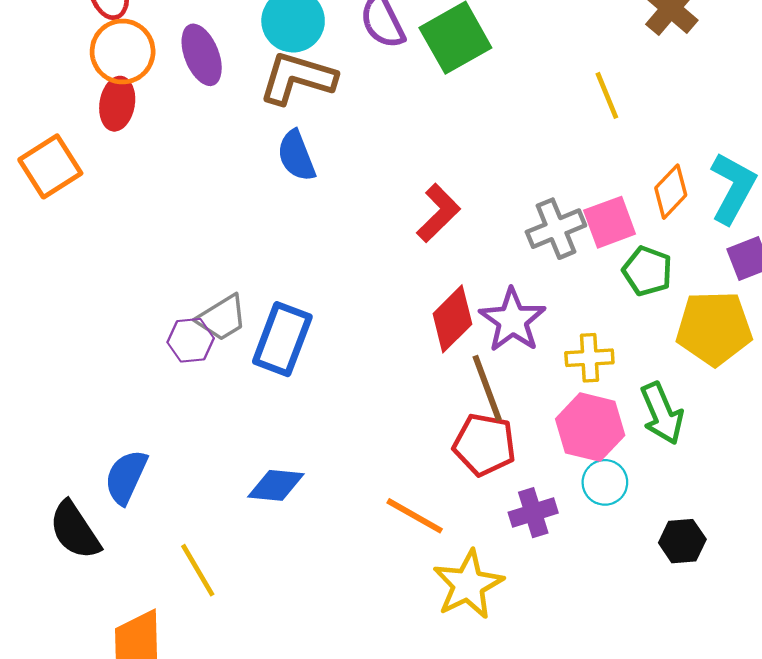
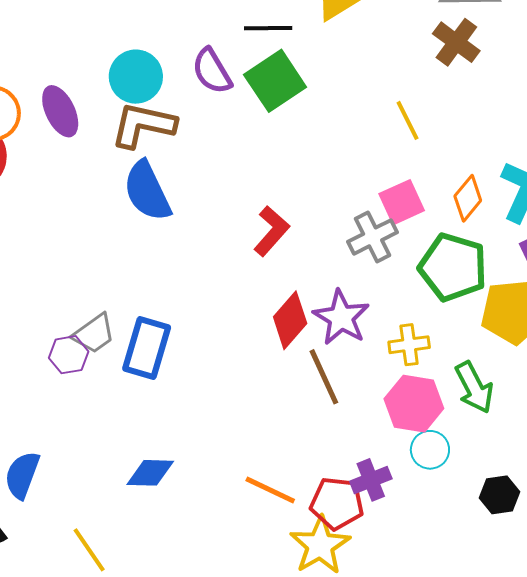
blue semicircle: (296, 156) -> (147, 191), size x1.4
pink square: (610, 222) -> (402, 202), moved
green pentagon: (647, 271) -> (453, 267), size x1.6
red pentagon: (484, 445) -> (337, 503), moved

